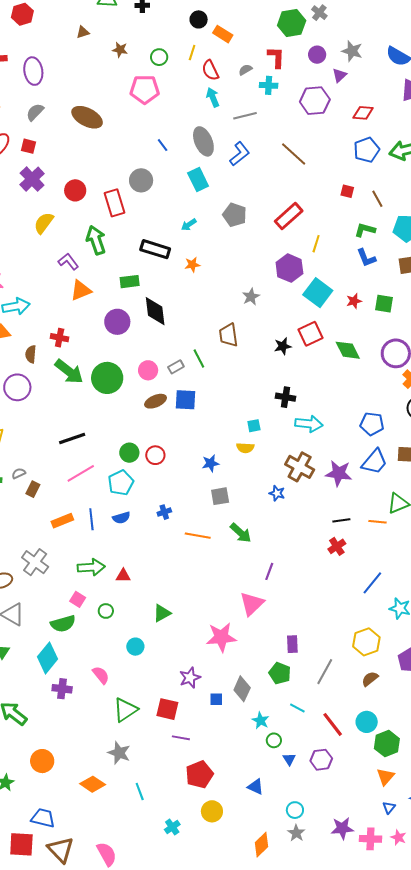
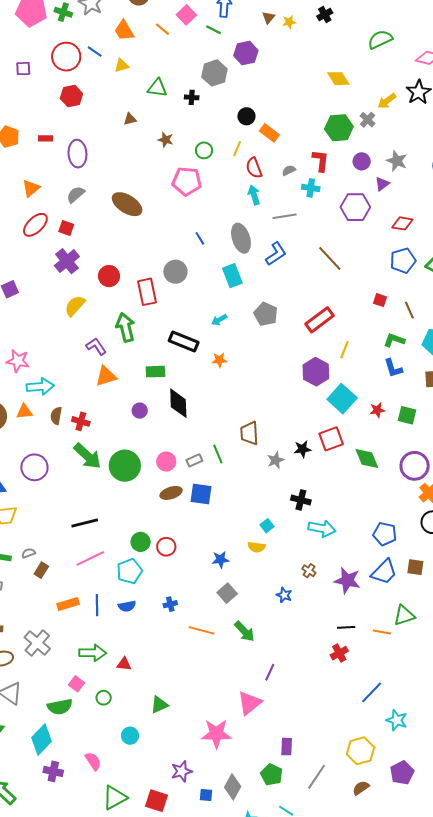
gray star: (251, 297) -> (276, 460), moved
purple circle: (117, 322) -> (140, 411), size x0.6
brown semicircle: (31, 354) -> (56, 416), moved
cyan square: (254, 426) -> (267, 526), turned -32
brown cross: (300, 467) -> (309, 571), size x0.5
gray square: (220, 496) -> (227, 593), turned -36

